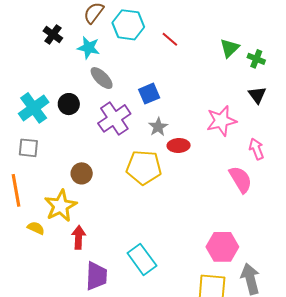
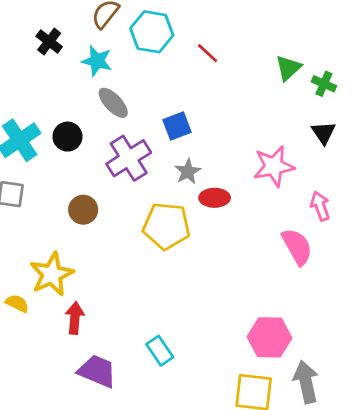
brown circle: (82, 173) -> (83, 210), moved
cyan rectangle: (142, 259) -> (160, 351), size x0.7
purple trapezoid: (96, 276) -> (97, 371), turned -72

